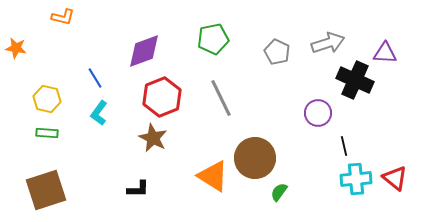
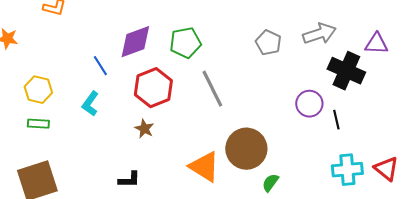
green pentagon: (213, 39) -> (185, 43), moved
blue line: (95, 78) -> (100, 66), moved
brown star: (153, 138) -> (144, 129), size x0.7
black line: (344, 146) -> (336, 120), moved

